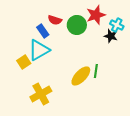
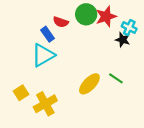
green circle: (77, 25) -> (86, 14), moved
yellow square: (24, 62) -> (21, 93), moved
green line: (96, 71) -> (116, 78), moved, turned -64

